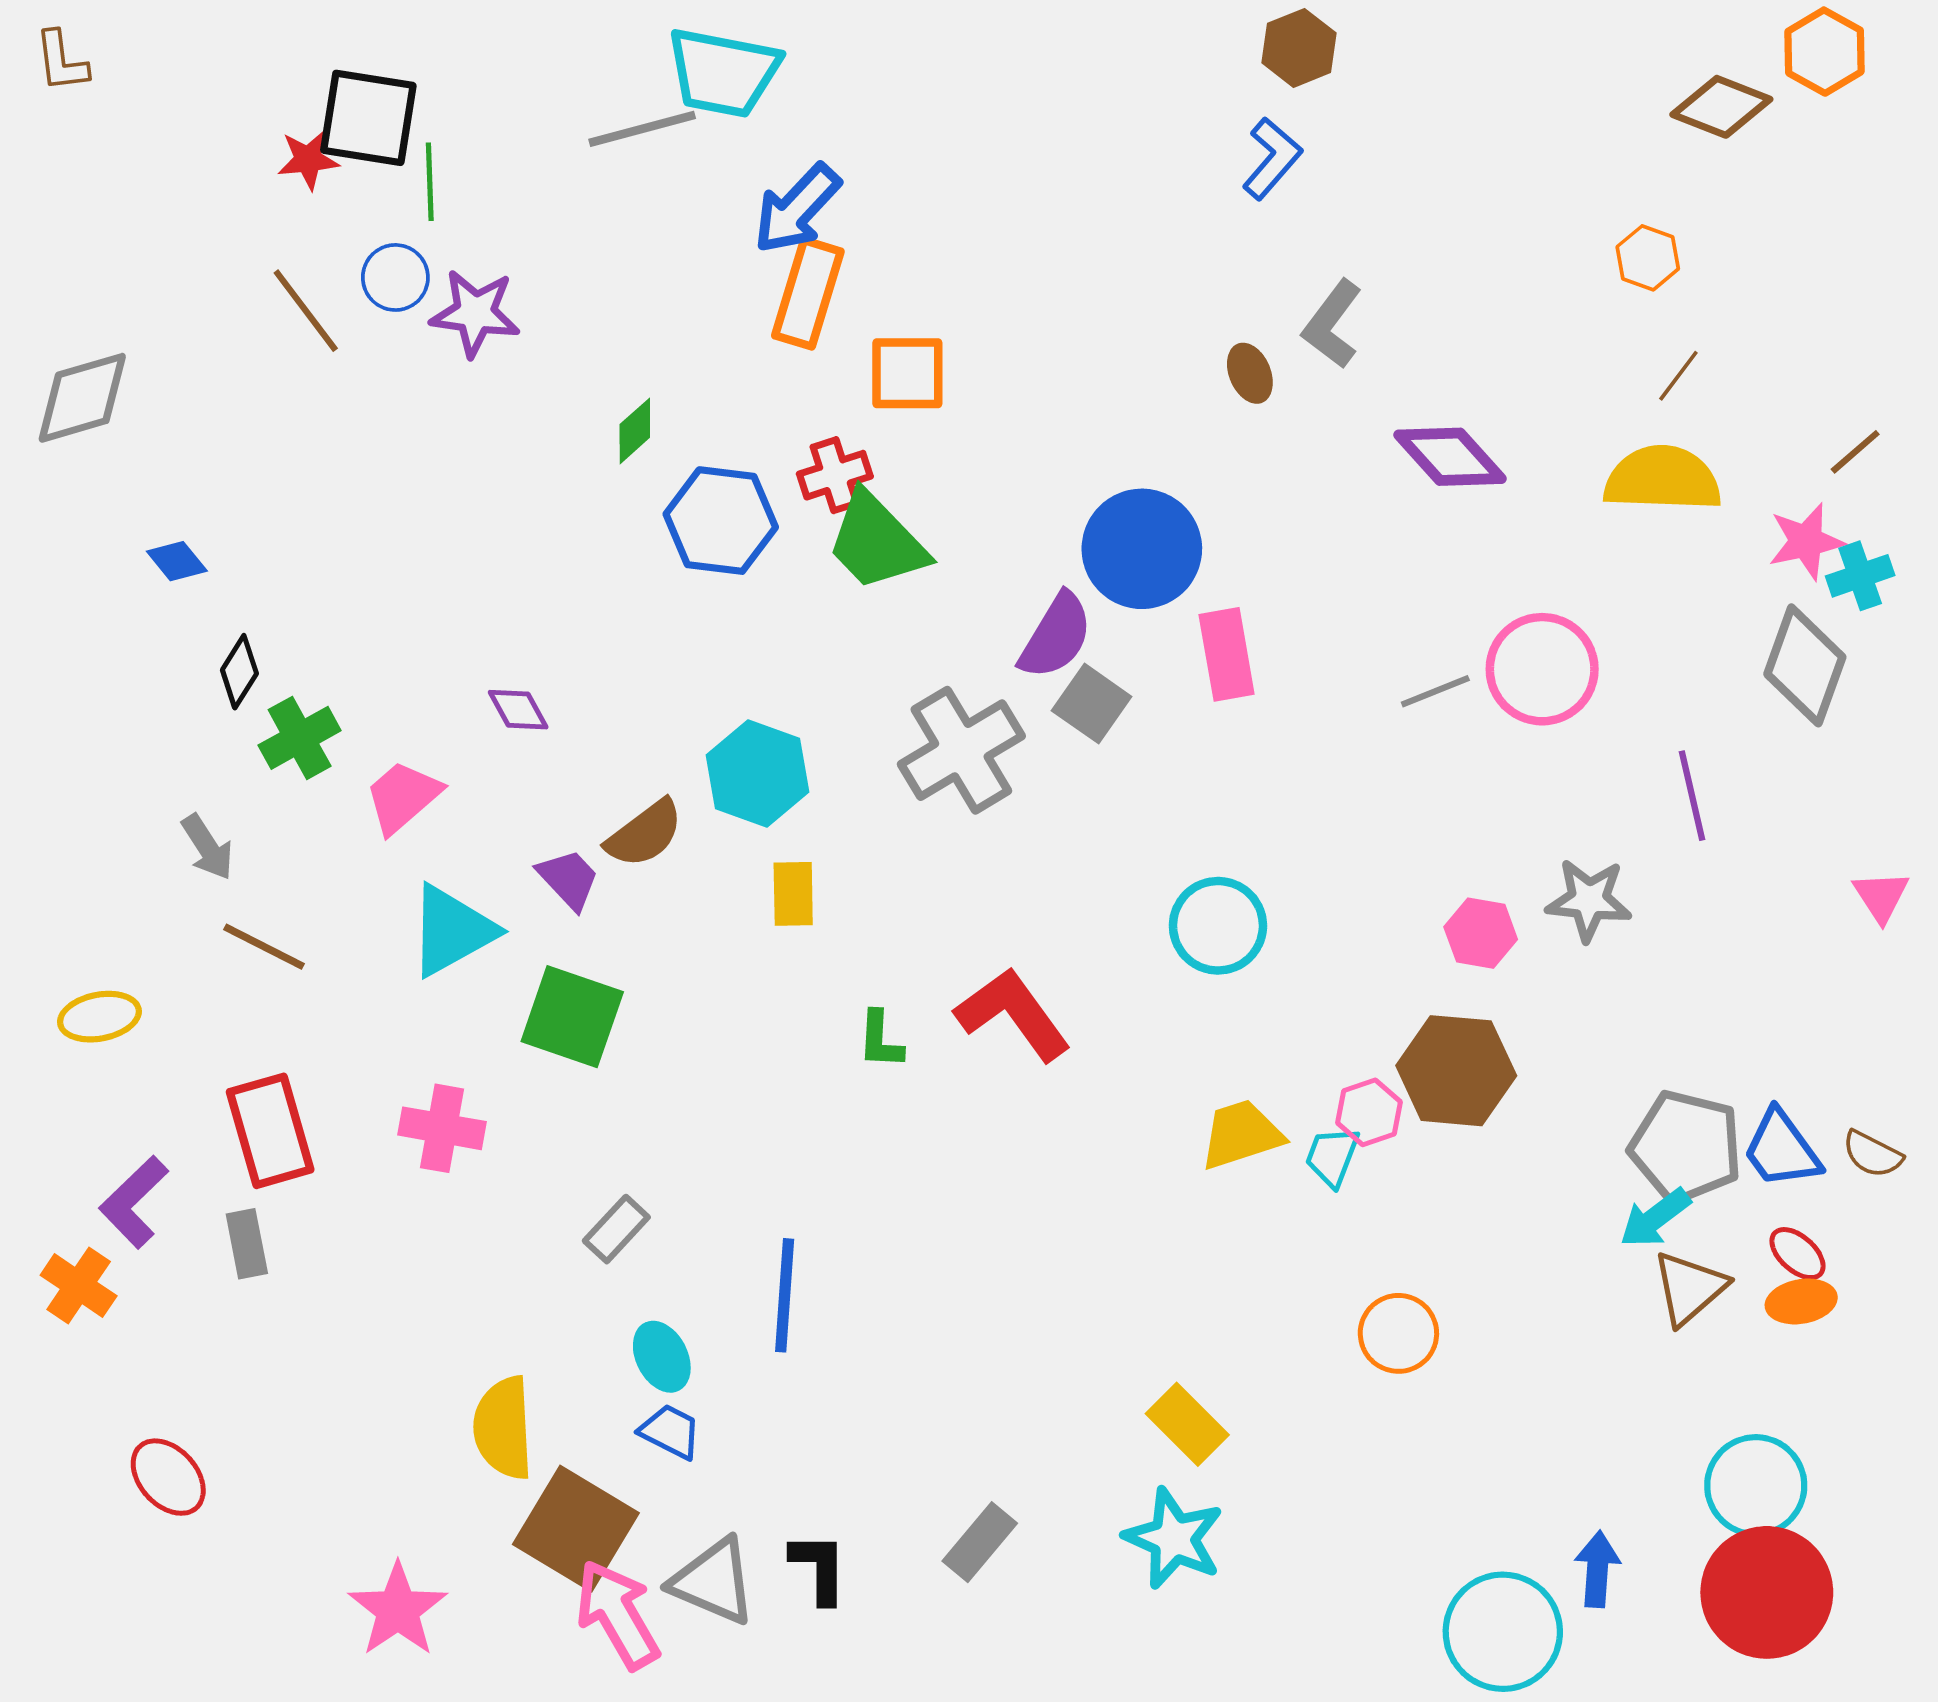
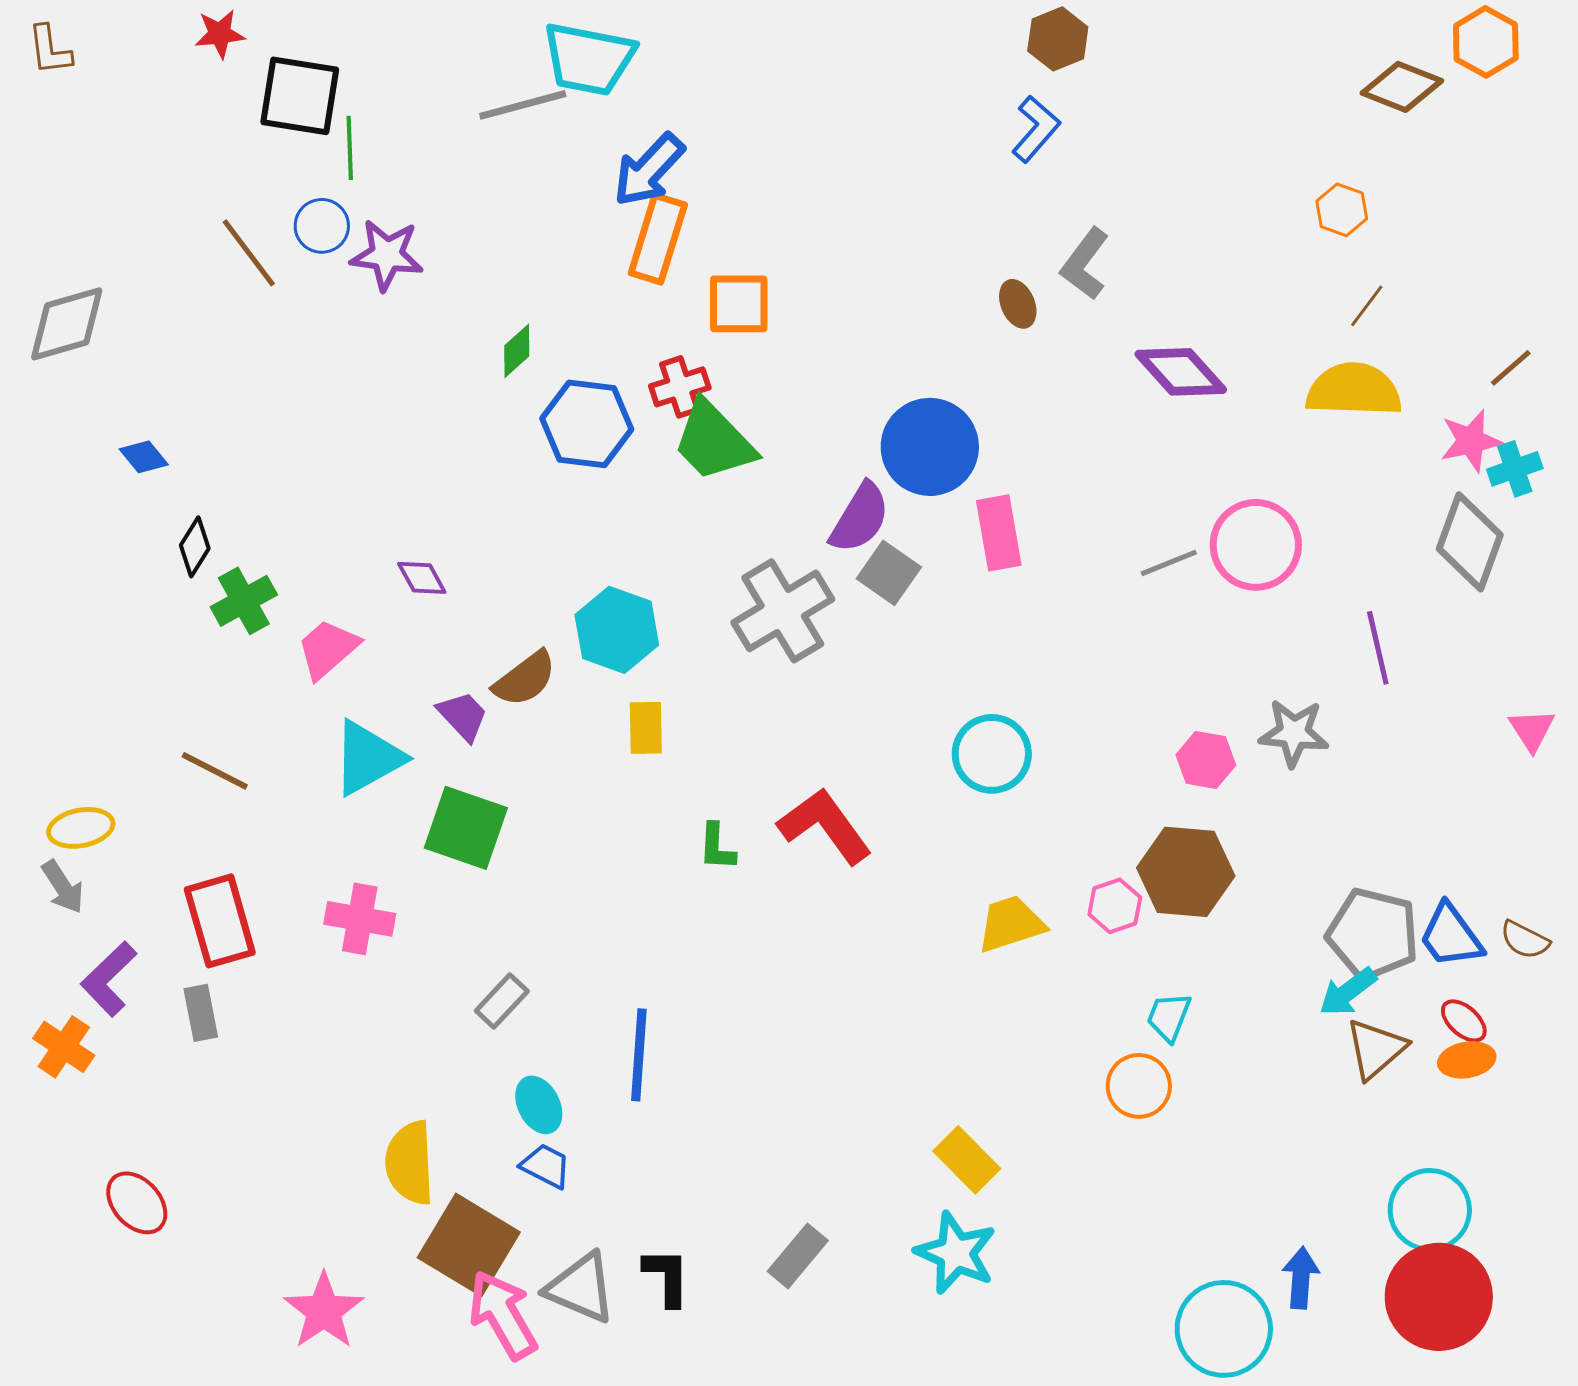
red star: (308, 160) -> (220, 34), moved
gray arrow: (207, 847) -> (63, 887), moved
cyan trapezoid: (1332, 1157) -> (1169, 1017), moved

